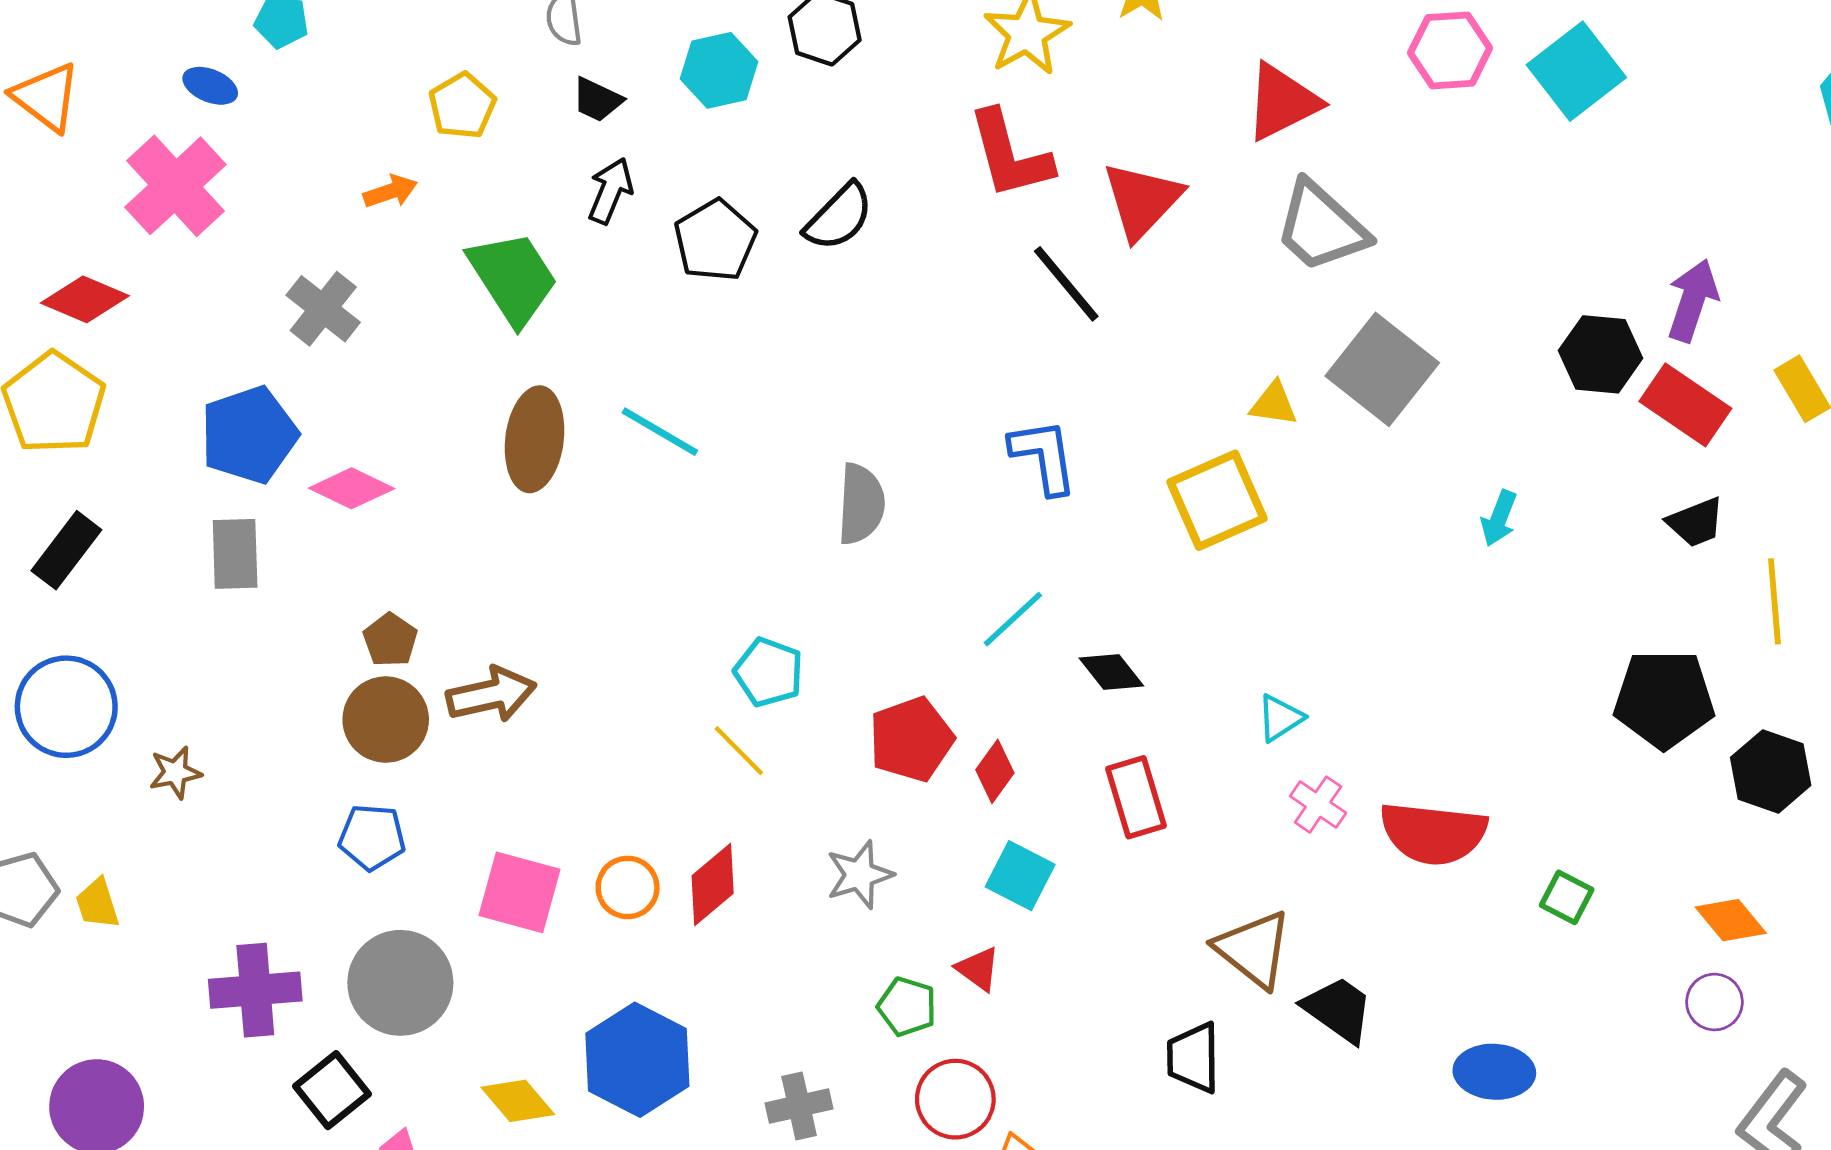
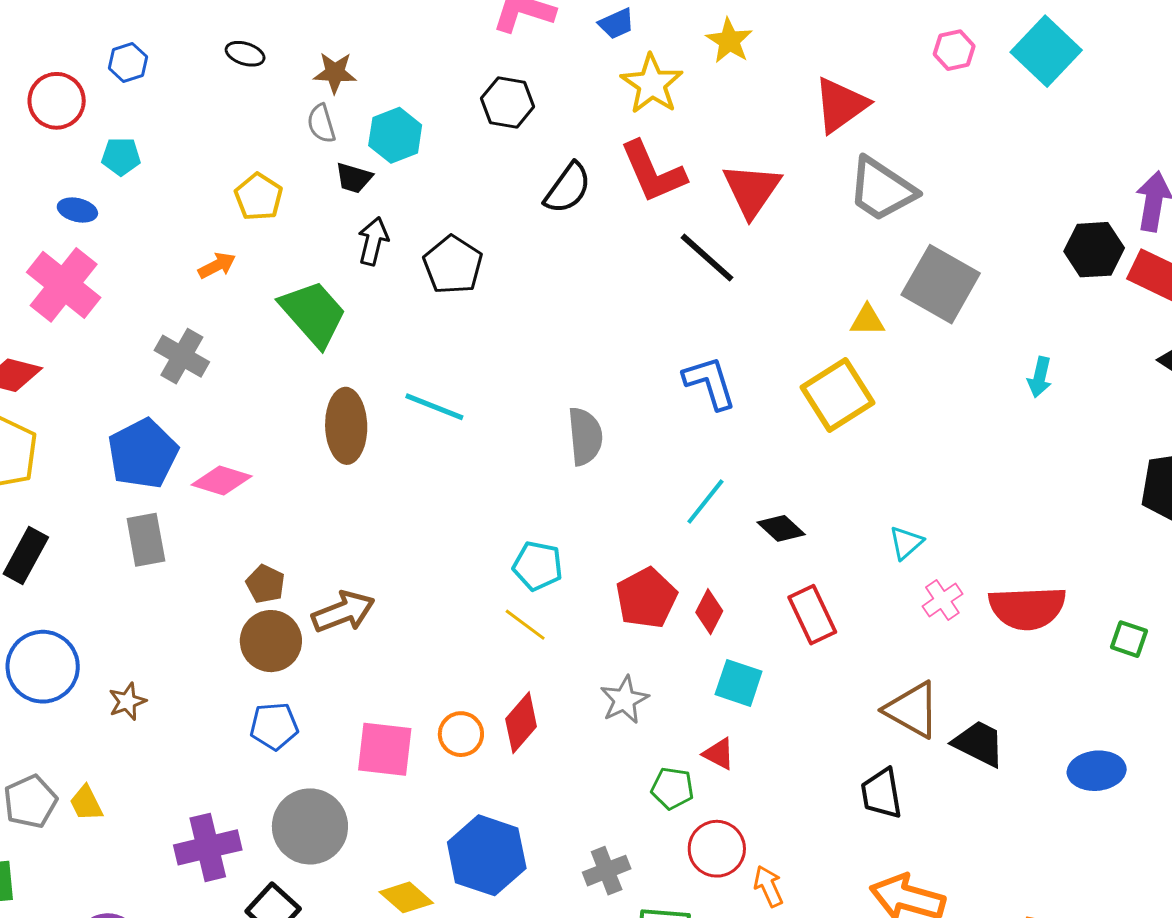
pink hexagon: (1450, 50) -> (954, 50), size x0.7
cyan hexagon: (719, 70) -> (395, 135), moved
black semicircle: (839, 217) -> (568, 188), moved
pink cross: (1318, 805) -> (942, 600), turned 30

